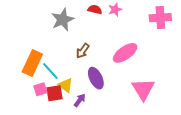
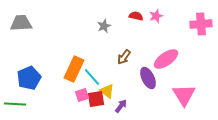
gray star: (63, 20) -> (104, 26), size x0.6
purple ellipse: (96, 78) -> (148, 78), moved

